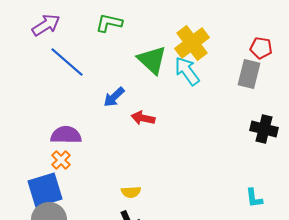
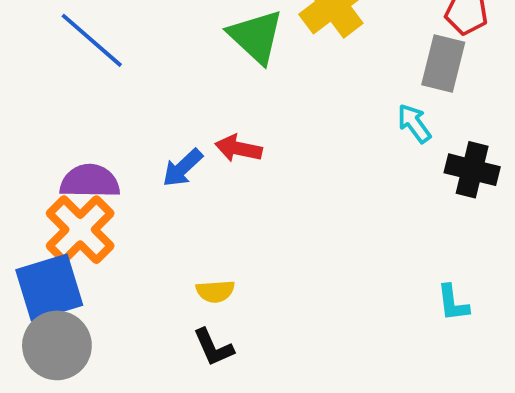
cyan arrow: (187, 71) -> (414, 123), moved, size x0.7
blue arrow: (114, 97) -> (182, 168), moved
orange cross: (61, 160) -> (80, 230), size x1.8

